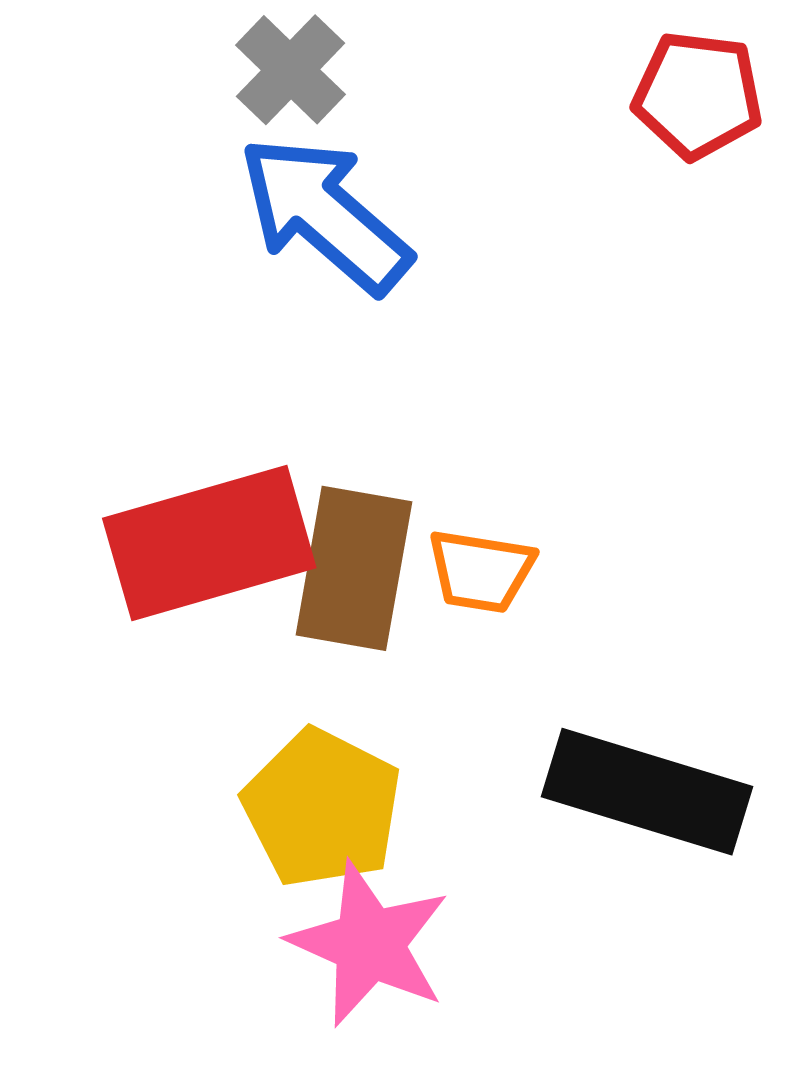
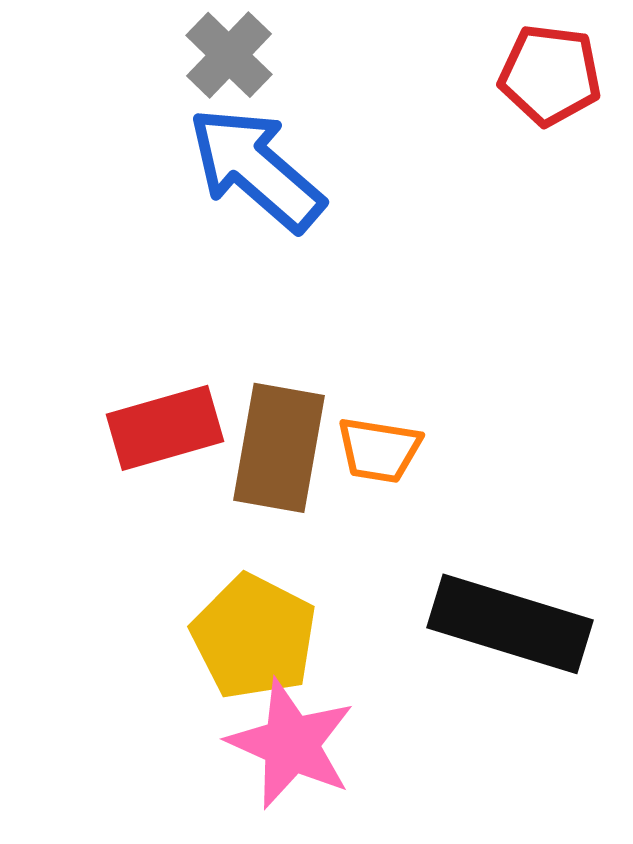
red rectangle: (209, 543) -> (165, 428), size x0.7

